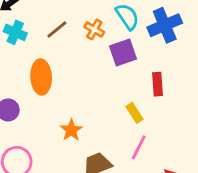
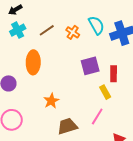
cyan cross: (15, 32) -> (18, 30), turned 35
purple square: (123, 53) -> (90, 66), moved
yellow rectangle: (135, 113) -> (105, 92), moved

